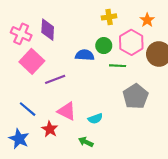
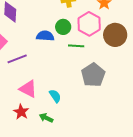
cyan semicircle: (95, 119) -> (55, 96), turned -104
red star: (50, 129) -> (21, 112), moved

